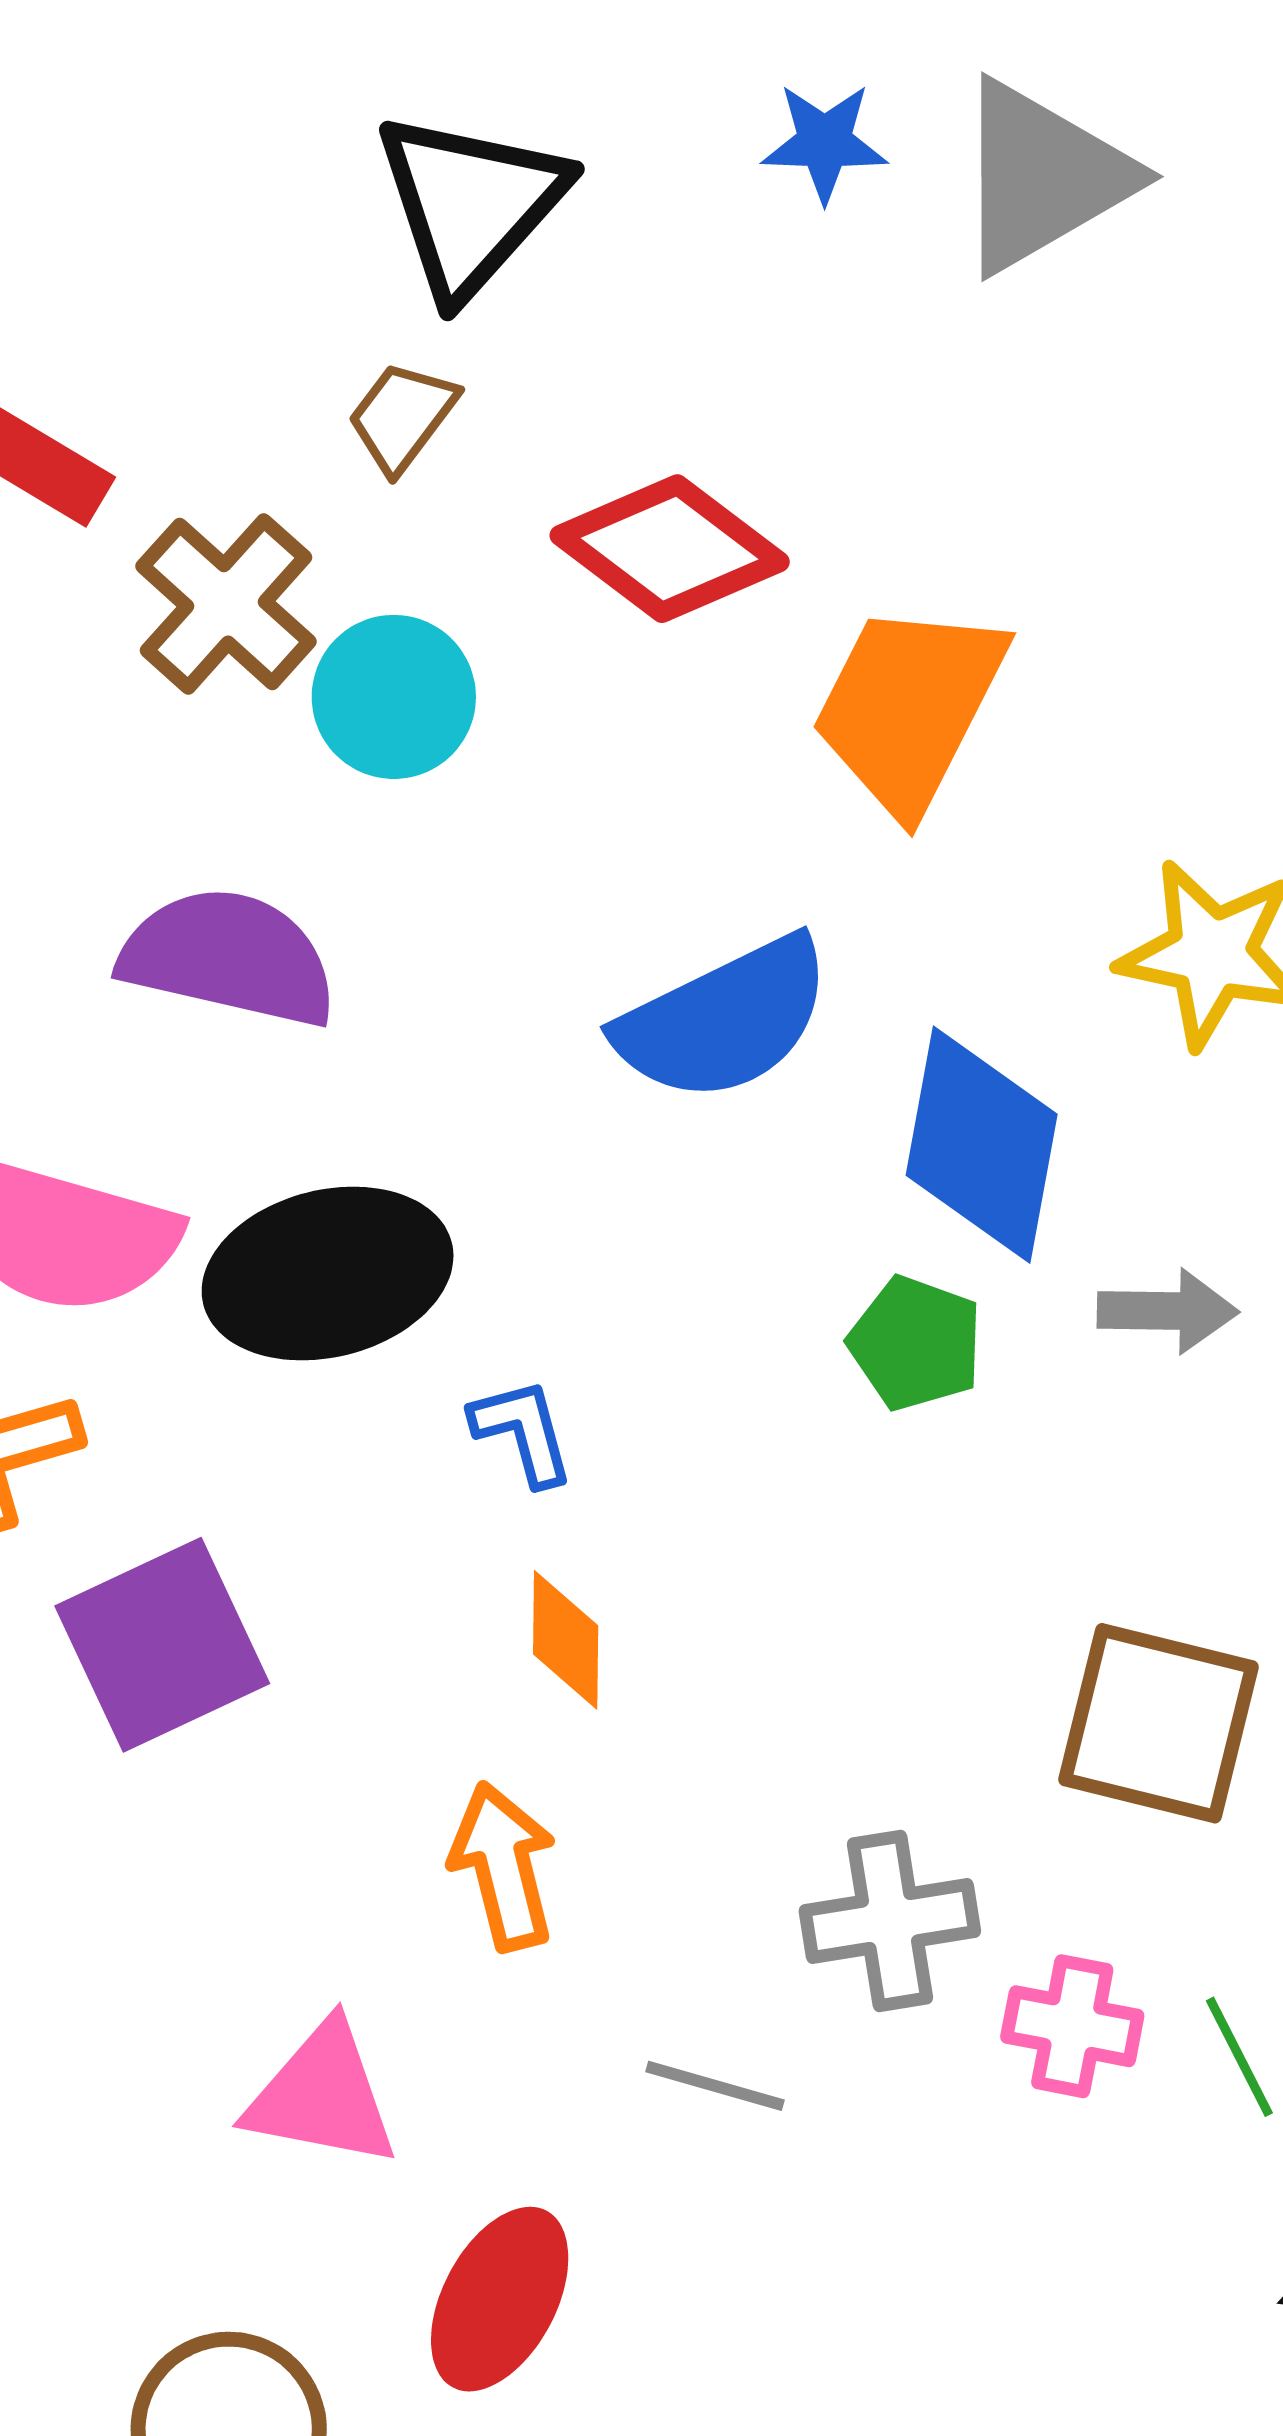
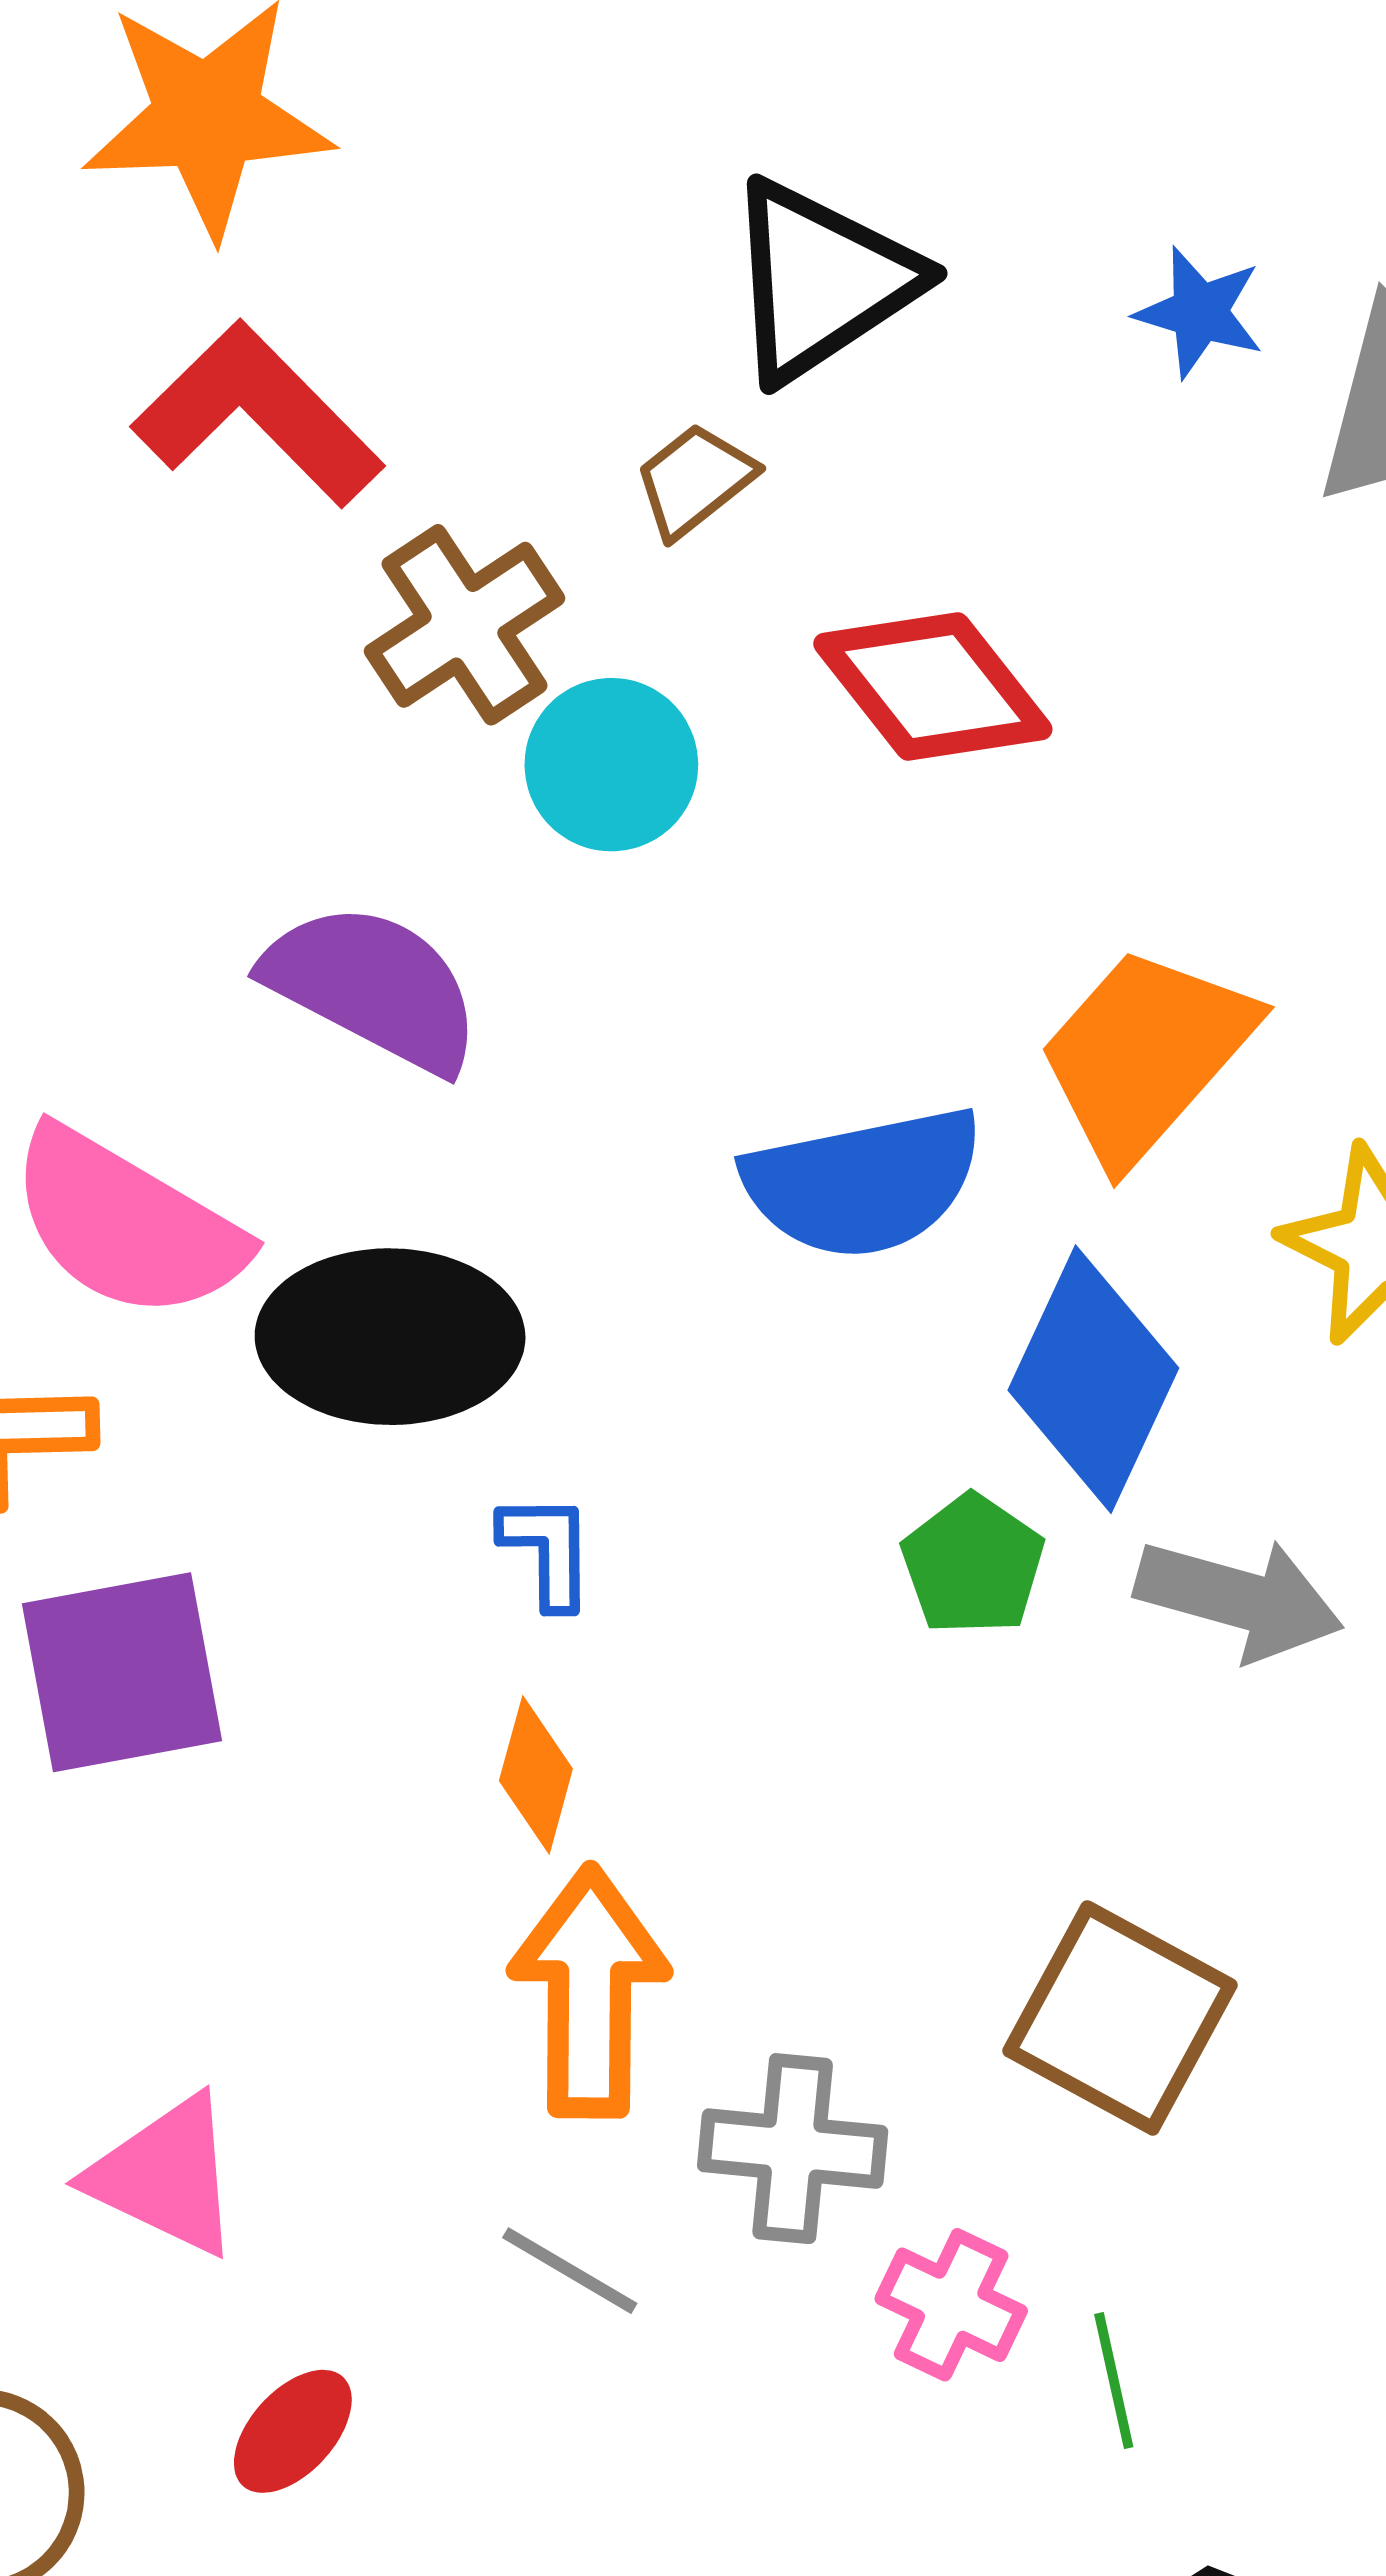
orange trapezoid: (909, 707) -> (1146, 1055), moved
gray arrow: (1168, 1311) -> (1239, 1599), size x1.4
orange arrow: (503, 1866) -> (589, 1992), moved, size x1.4
red ellipse: (500, 2299) -> (293, 2431), size x0.7

